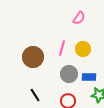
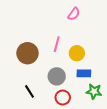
yellow circle: (83, 49) -> (77, 53), moved
gray circle: (69, 74) -> (57, 76), moved

